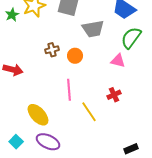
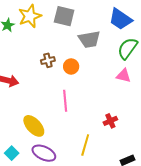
pink triangle: (118, 61) -> (123, 76), moved
red cross: (114, 95) -> (110, 121), moved
yellow line: (89, 112) -> (85, 145), moved, turned 50

